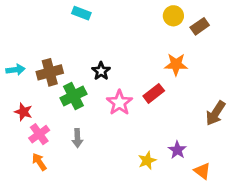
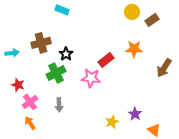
black star: (101, 71) -> (66, 54), moved
brown cross: (50, 72) -> (41, 43), moved
red rectangle: (154, 93) -> (106, 60), moved
pink star: (119, 103) -> (91, 78), turned -30
brown arrow: (216, 113) -> (164, 68), moved

